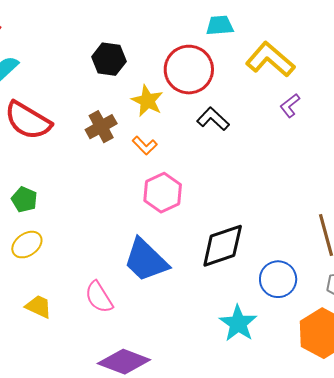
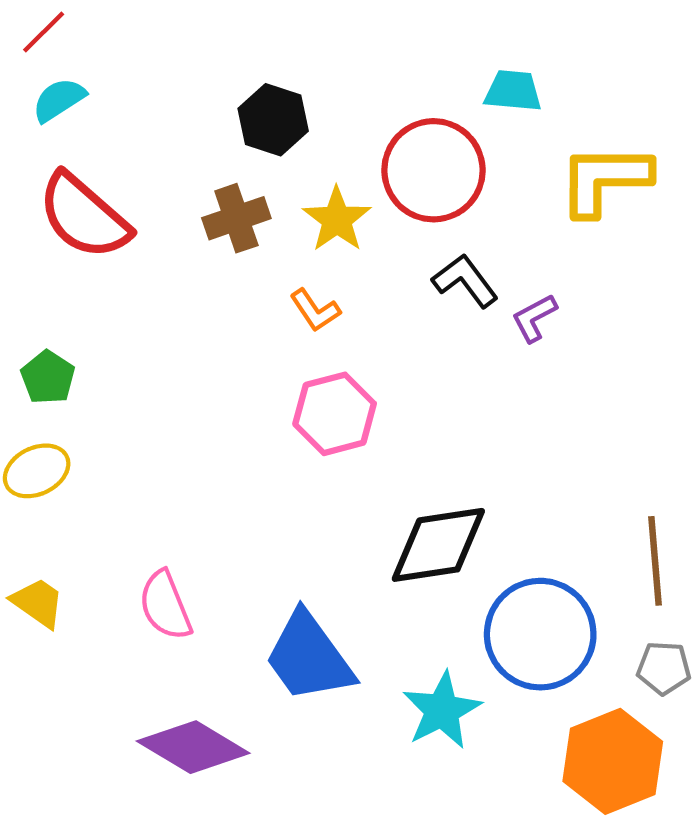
yellow L-shape: (270, 60) -> (605, 180), turned -51
purple L-shape: (290, 105) -> (534, 318), moved
brown cross: (101, 127) -> (236, 218), moved
blue trapezoid: (146, 260) -> (309, 657), moved
blue circle: (278, 279) -> (540, 634), size x1.4

